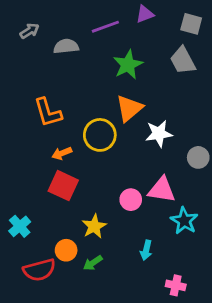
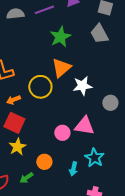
gray semicircle: (66, 46) -> (15, 14), moved
cyan star: (184, 221) -> (94, 158), moved
yellow star: (94, 226) -> (17, 147), moved
orange circle: (66, 250) -> (44, 162), moved
green arrow: (93, 263) -> (26, 178), moved

